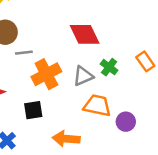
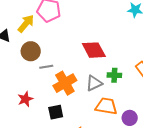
green cross: (109, 67) -> (114, 75), turned -32

